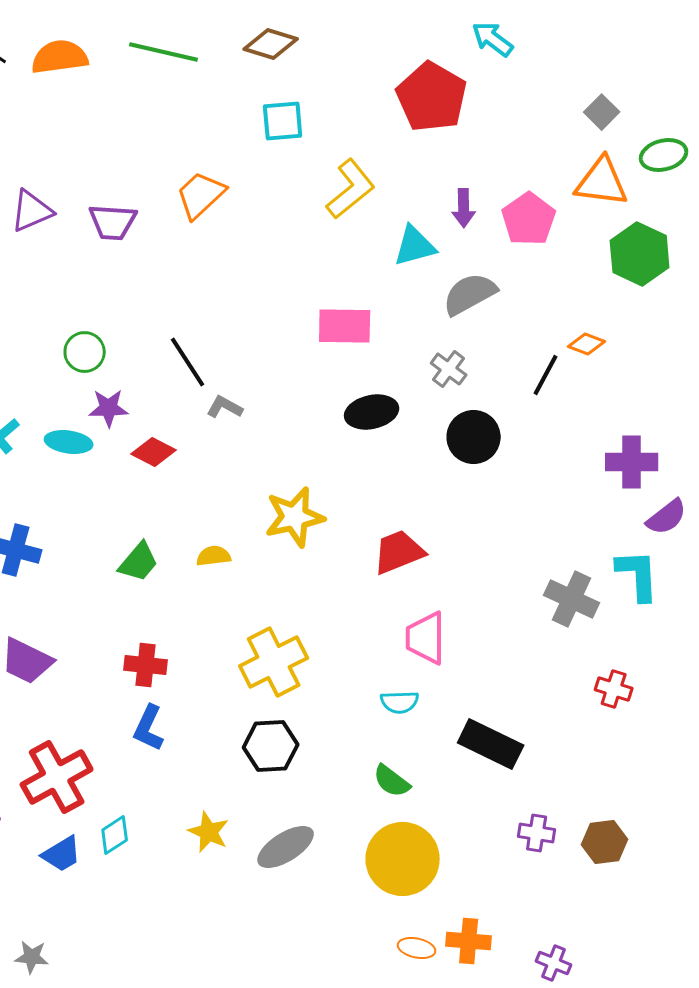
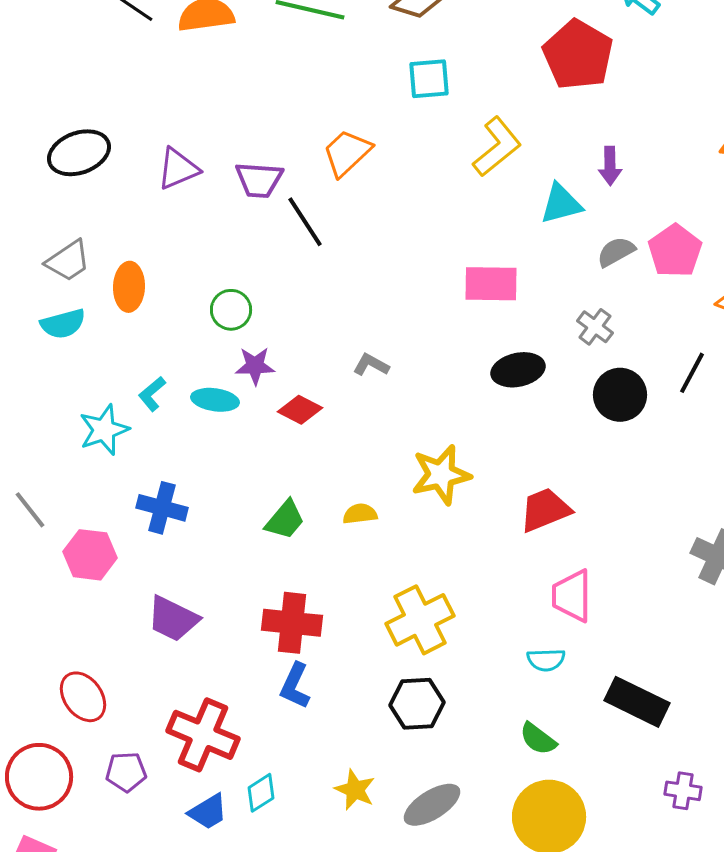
pink pentagon: (529, 219) -> (675, 251), moved
gray semicircle: (470, 294) -> (616, 252), size x0.7
black line: (188, 362) -> (305, 222), moved
black line: (546, 375) -> (692, 373), moved
red cross: (146, 665) -> (292, 623), size x1.4
red cross: (57, 777) -> (203, 735), turned -38

